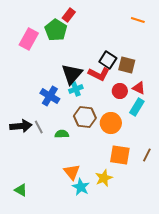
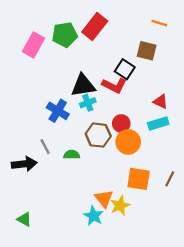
red rectangle: (69, 15) -> (95, 27), moved, size x1.6
green pentagon: (56, 30) -> (65, 35), turned 30
brown square: (127, 65) -> (147, 51), moved
black triangle: (72, 74) -> (83, 85), turned 40
red circle: (120, 91) -> (121, 124), moved
cyan rectangle: (137, 107) -> (158, 124), turned 42
black arrow: (21, 126) -> (24, 164), moved
orange triangle: (72, 172) -> (104, 199), moved

